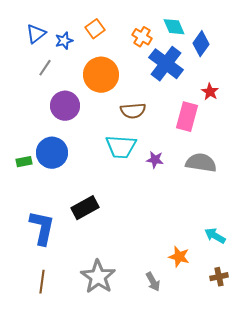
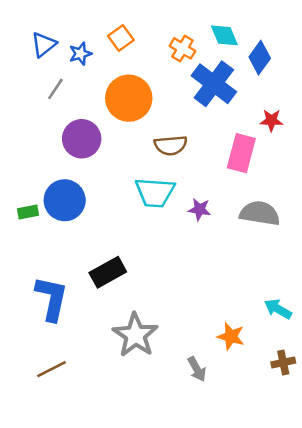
red star: (210, 92) -> (271, 120), turned -30
gray star: (98, 277) -> (135, 335), moved
brown line: (42, 282) -> (52, 369), turned 55

